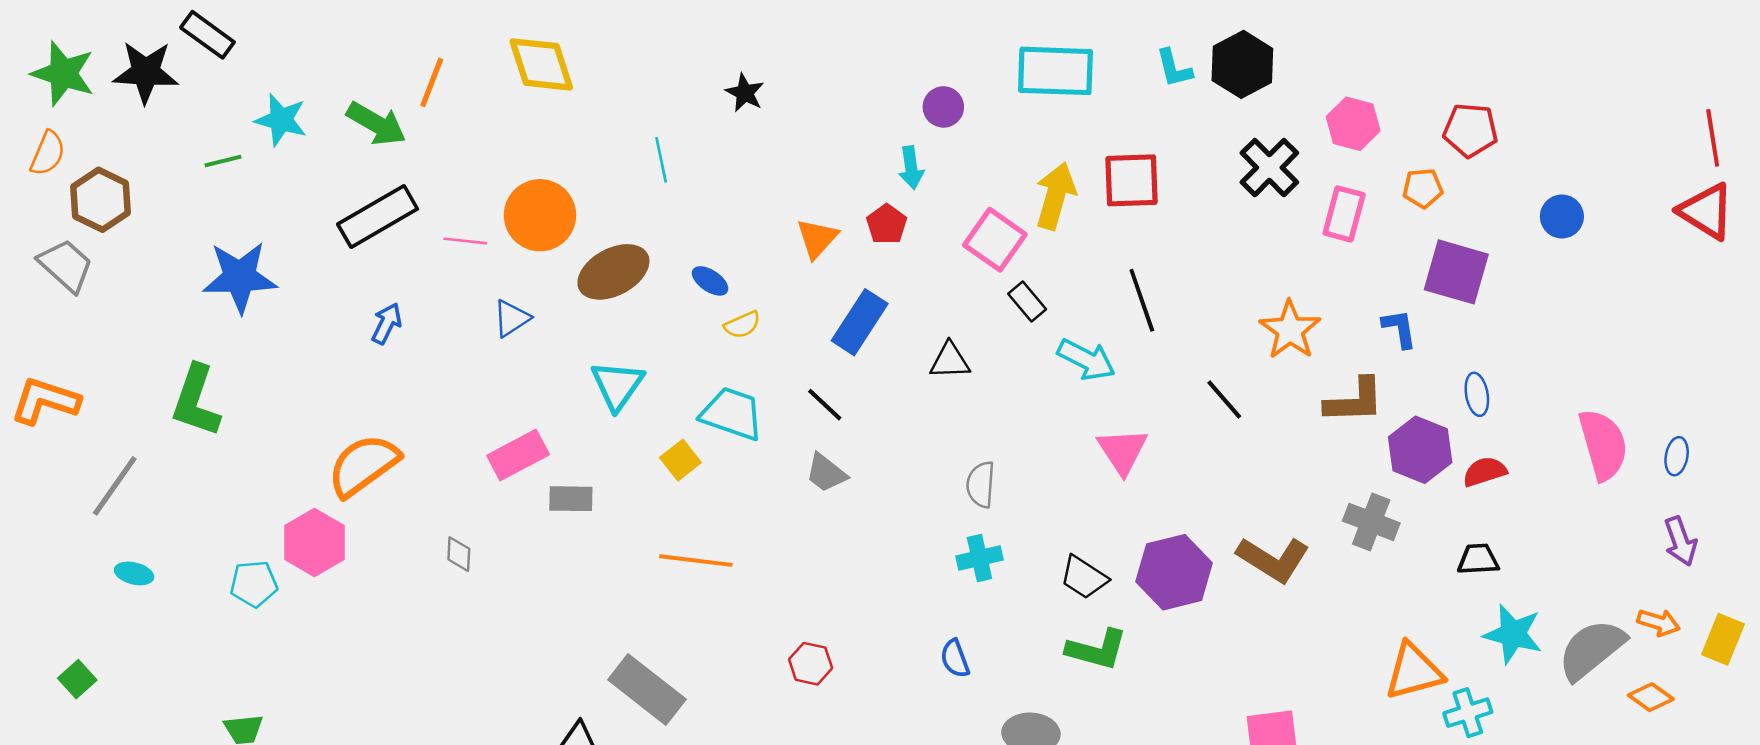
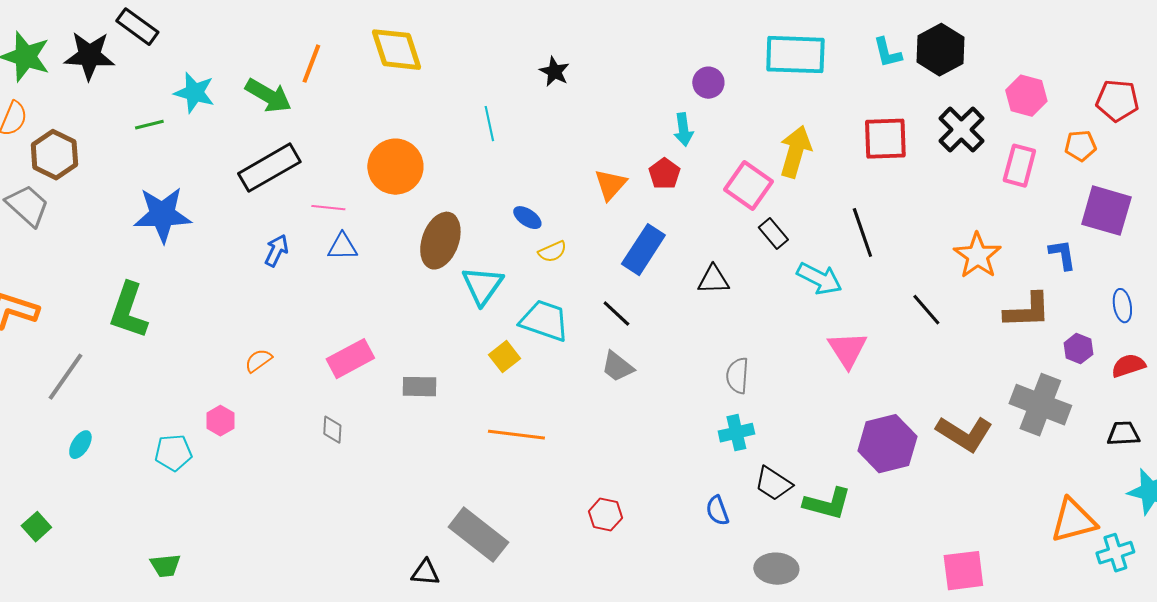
red square: (1131, 180) -> (885, 139), moved
pink line: (465, 241) -> (328, 208), moved
brown ellipse: (613, 272) -> (440, 241), moved, turned -42
blue triangle: (512, 318) -> (342, 247), moved, turned 32
cyan triangle: (617, 385) -> (482, 286), moved
purple hexagon: (1420, 450) -> (1078, 349), size x0.6
pink rectangle: (518, 455) -> (350, 359), moved
orange semicircle: (363, 465) -> (258, 361), size x0.5
gray cross: (1371, 522) -> (1040, 405), size x1.4
pink hexagon: (314, 543) -> (220, 421), size x0.6
cyan ellipse: (134, 573) -> (80, 445), turned -72
black trapezoid: (1084, 577) -> (773, 484), moved

